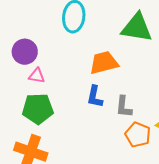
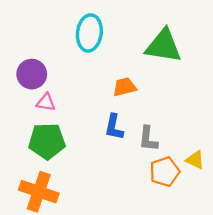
orange trapezoid: (104, 63) -> (125, 87), size x0.7
orange pentagon: (138, 135) -> (165, 172), turned 30

